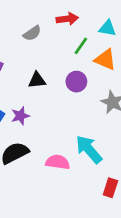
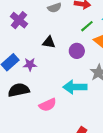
cyan arrow: (89, 149) -> (75, 87), moved, turned -65
pink semicircle: (58, 162) -> (48, 105), turned 132

